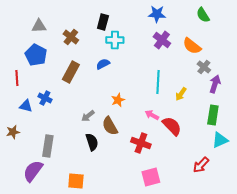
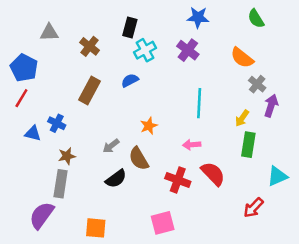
cyan cross: (115, 40) -> (145, 50), turned -30
purple cross: (162, 40) -> (188, 50), moved
blue pentagon: (36, 55) -> (24, 68), moved
red line: (17, 78) -> (21, 98), turned 35
yellow arrow: (181, 94) -> (242, 118), moved
pink arrow: (152, 115) -> (192, 145), turned -32
green rectangle: (213, 115) -> (248, 145), moved
red semicircle: (172, 126) -> (213, 174), moved
brown star: (13, 132) -> (67, 156), moved
black semicircle: (92, 142) -> (116, 179), turned 72
pink square: (151, 177) -> (163, 223), moved

